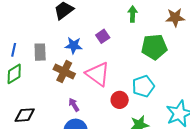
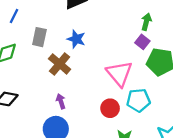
purple square: (103, 36) -> (142, 42), moved, turned -32
blue line: (14, 50) -> (14, 16), moved
pink triangle: (98, 74) -> (119, 74), moved

